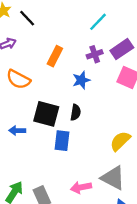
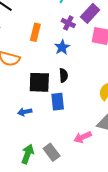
purple cross: (95, 54) -> (68, 23), turned -32
blue arrow: (17, 131) -> (25, 112), moved

